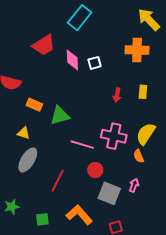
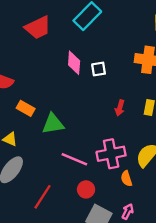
red trapezoid: (44, 45) -> (38, 28), moved
pink cross: (114, 136) -> (111, 154), turned -30
orange semicircle: (139, 156) -> (126, 179), moved

